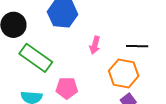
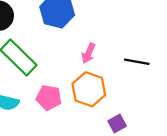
orange hexagon: (124, 73) -> (89, 89), moved

